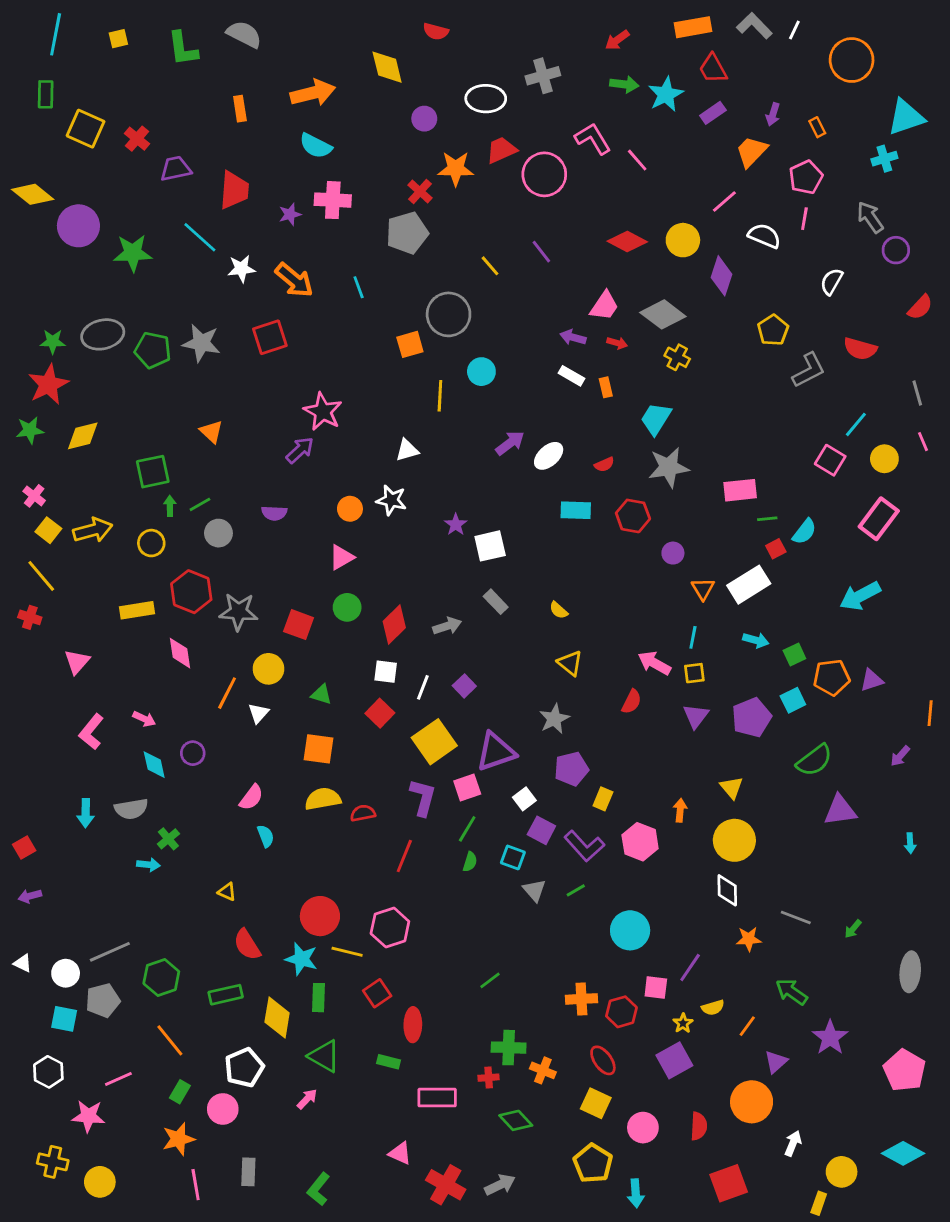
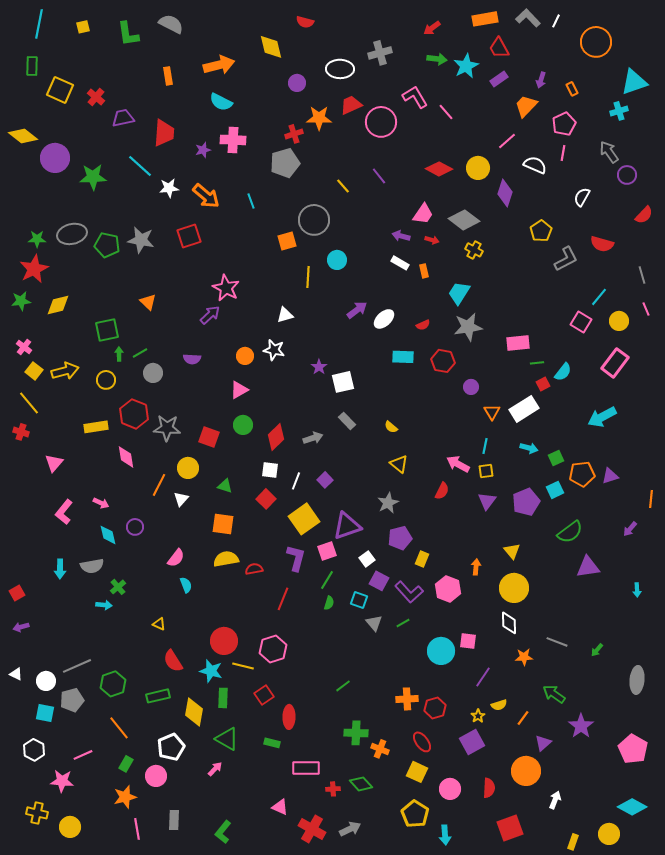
red cross: (420, 192) -> (294, 134), turned 30
pink square: (656, 988) -> (468, 641), moved
red cross: (489, 1078) -> (333, 789), moved
yellow circle: (842, 1172) -> (609, 834), moved

